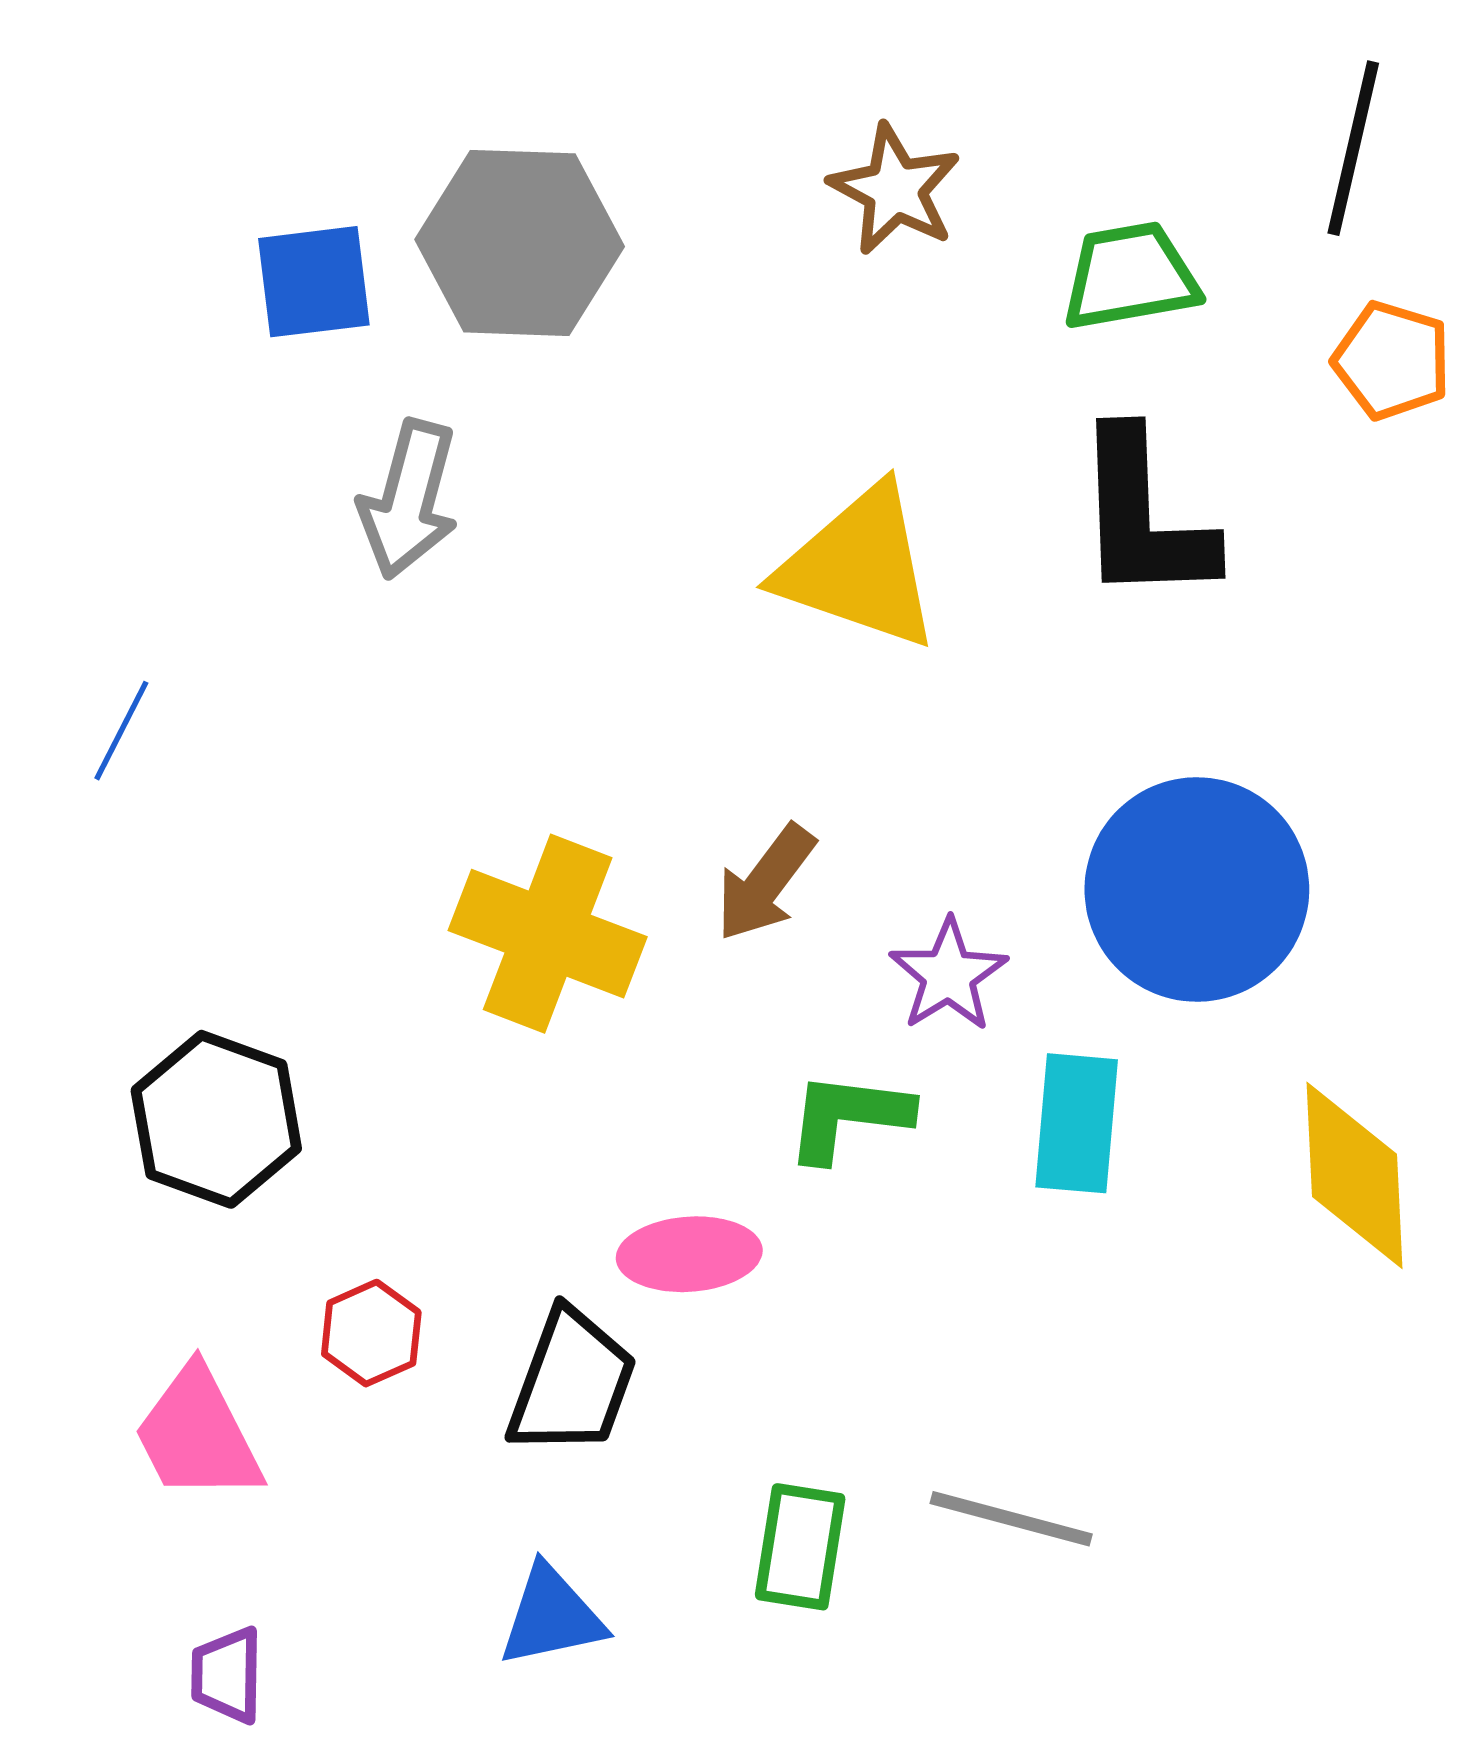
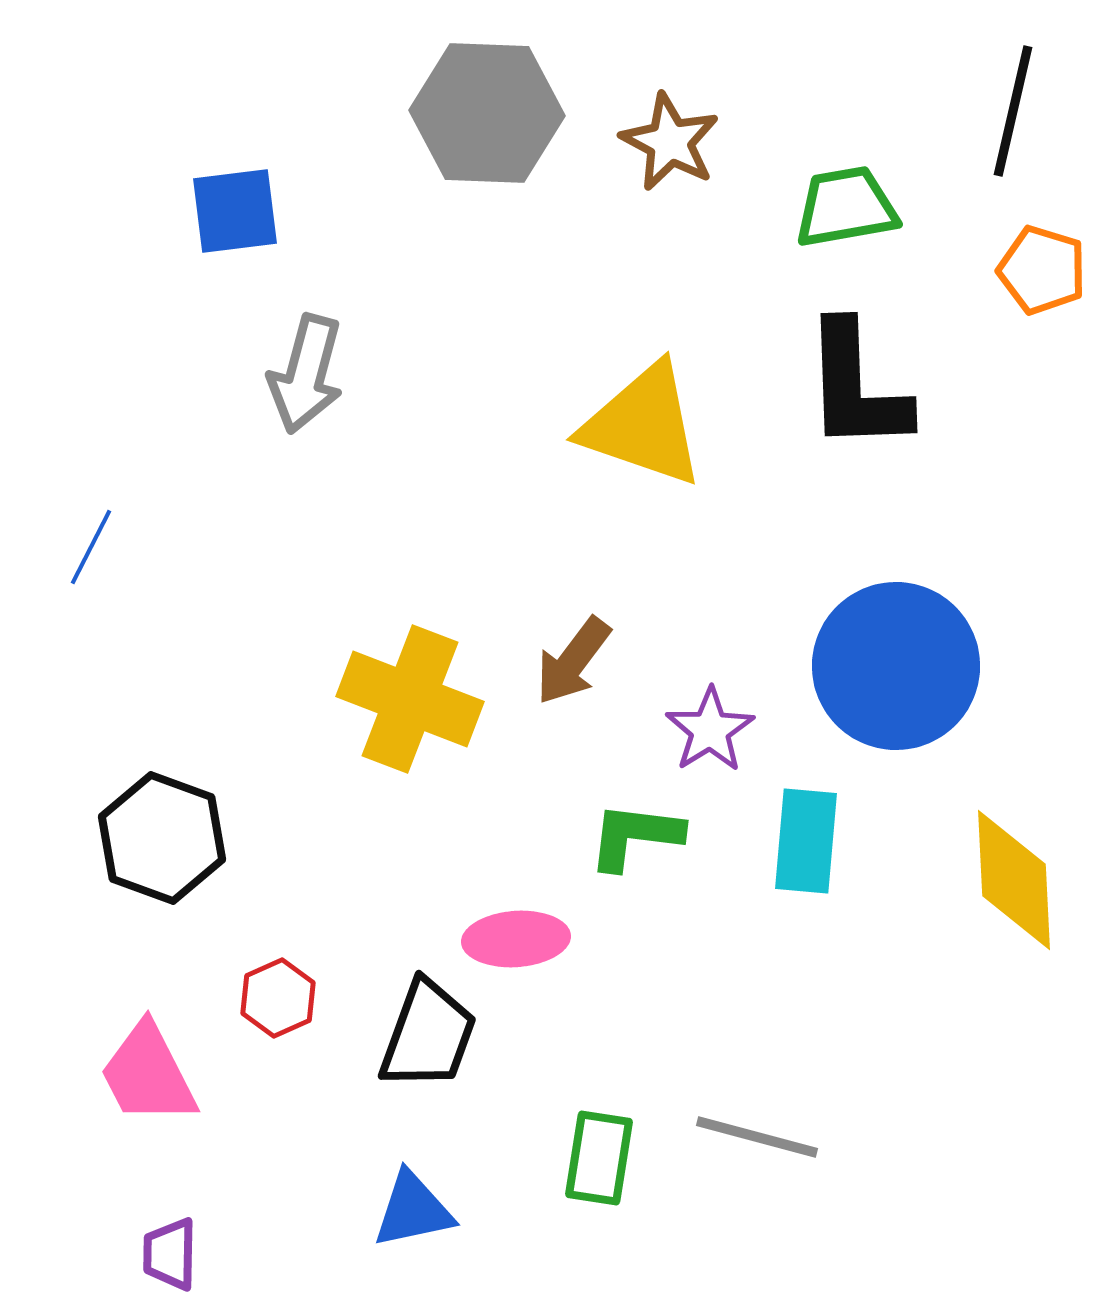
gray hexagon: (520, 243) -> (487, 113), moved

